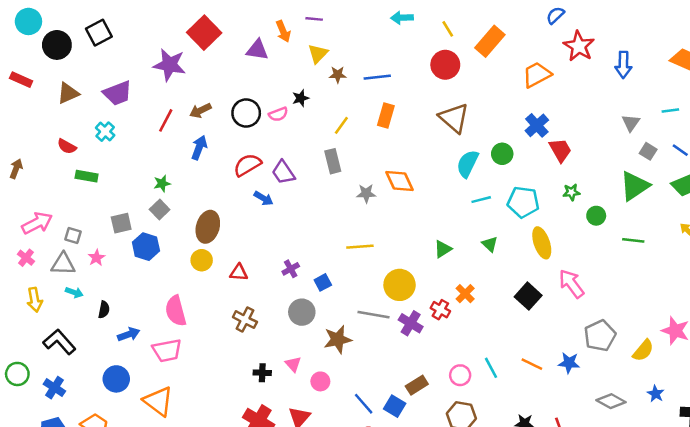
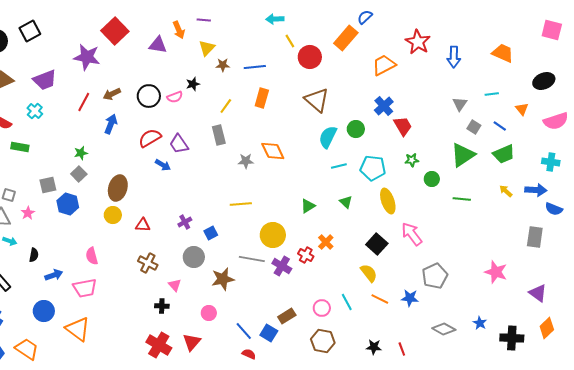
blue semicircle: (555, 15) -> (365, 17), moved
yellow line: (448, 29) -> (290, 41), moved
pink semicircle: (176, 311) -> (92, 256), size x0.7
yellow semicircle: (643, 350) -> (369, 273), moved, turned -78
pink triangle: (293, 364) -> (175, 285), moved

